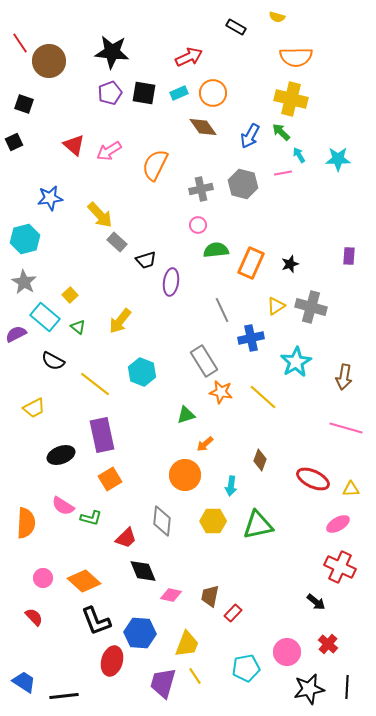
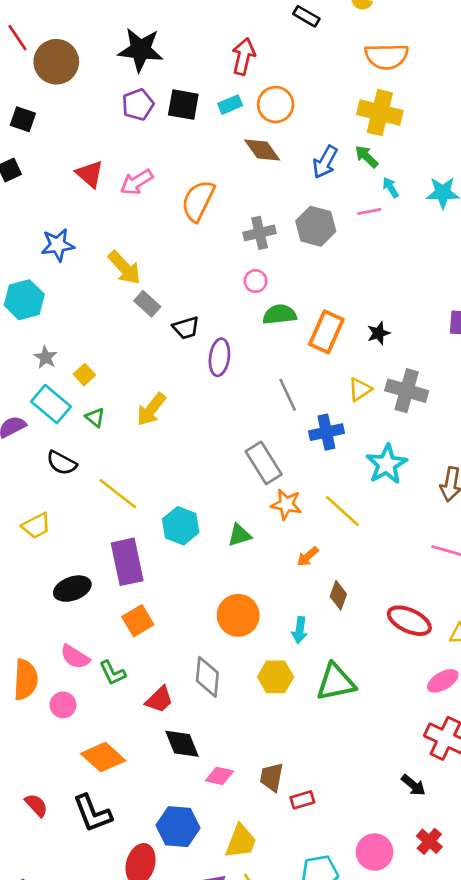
red arrow: (189, 57) -> (243, 56), turned -52
gray star: (24, 282) -> (46, 357), moved, size x0.7
cyan hexagon: (142, 372) -> (181, 526), moved
orange arrow: (205, 444) -> (308, 556), moved
green L-shape: (91, 518) -> (112, 673), turned 50
pink circle: (43, 578) -> (63, 705), moved
red rectangle: (233, 613) -> (302, 800), turned 30
black L-shape: (96, 621) -> (92, 813), moved

